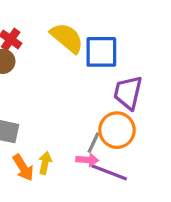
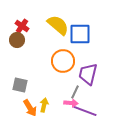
purple trapezoid: (128, 93) -> (88, 74), moved
orange circle: (117, 130) -> (63, 61), moved

